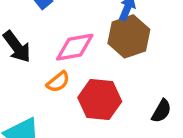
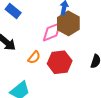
pink diamond: (75, 47) -> (52, 32), moved

